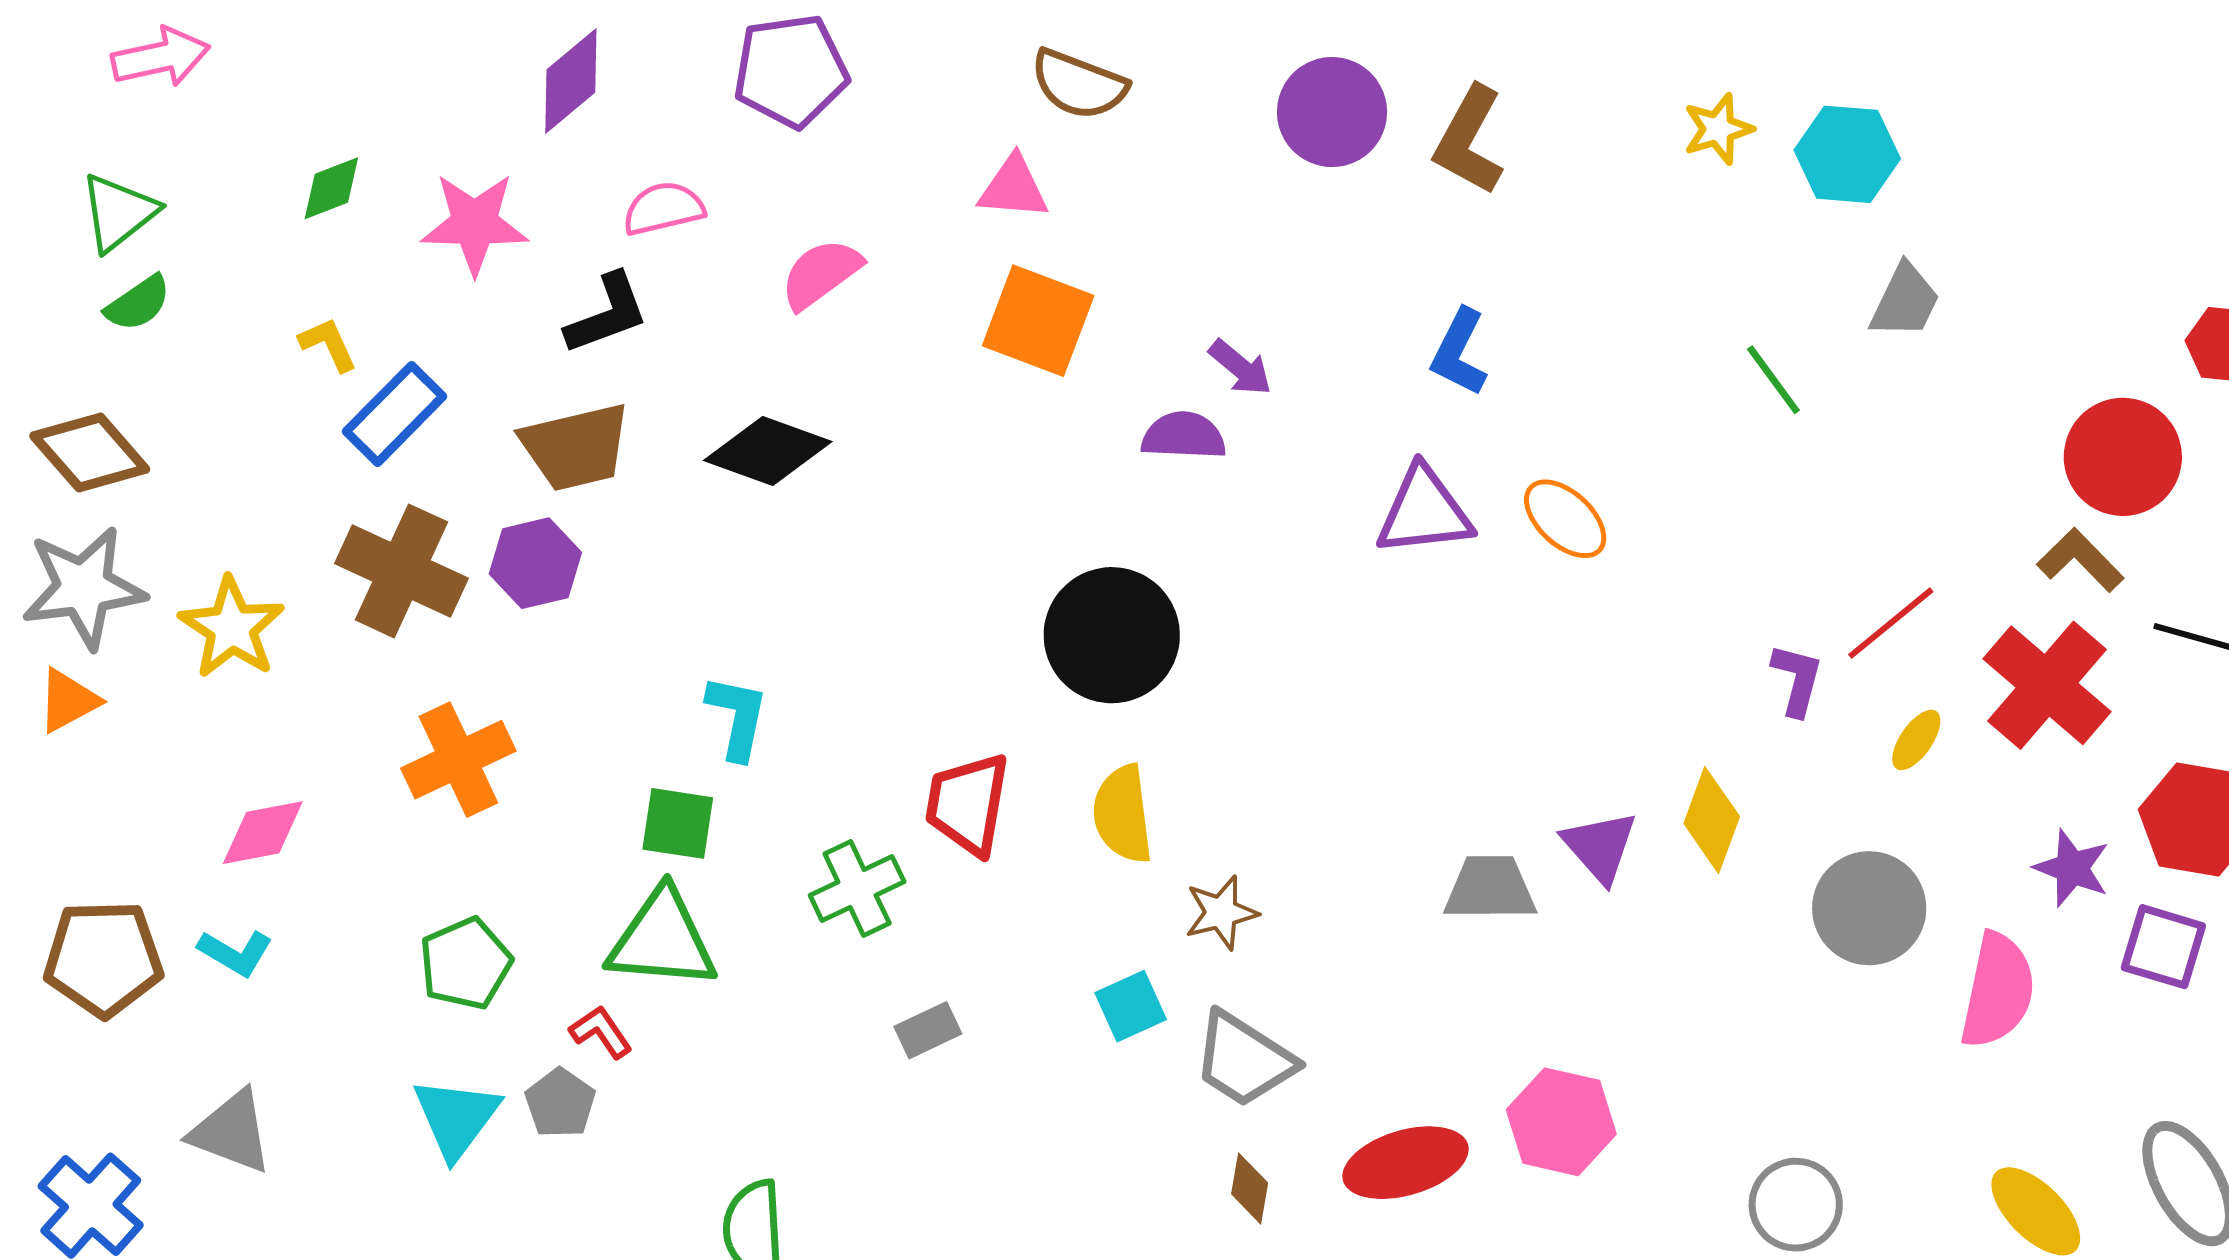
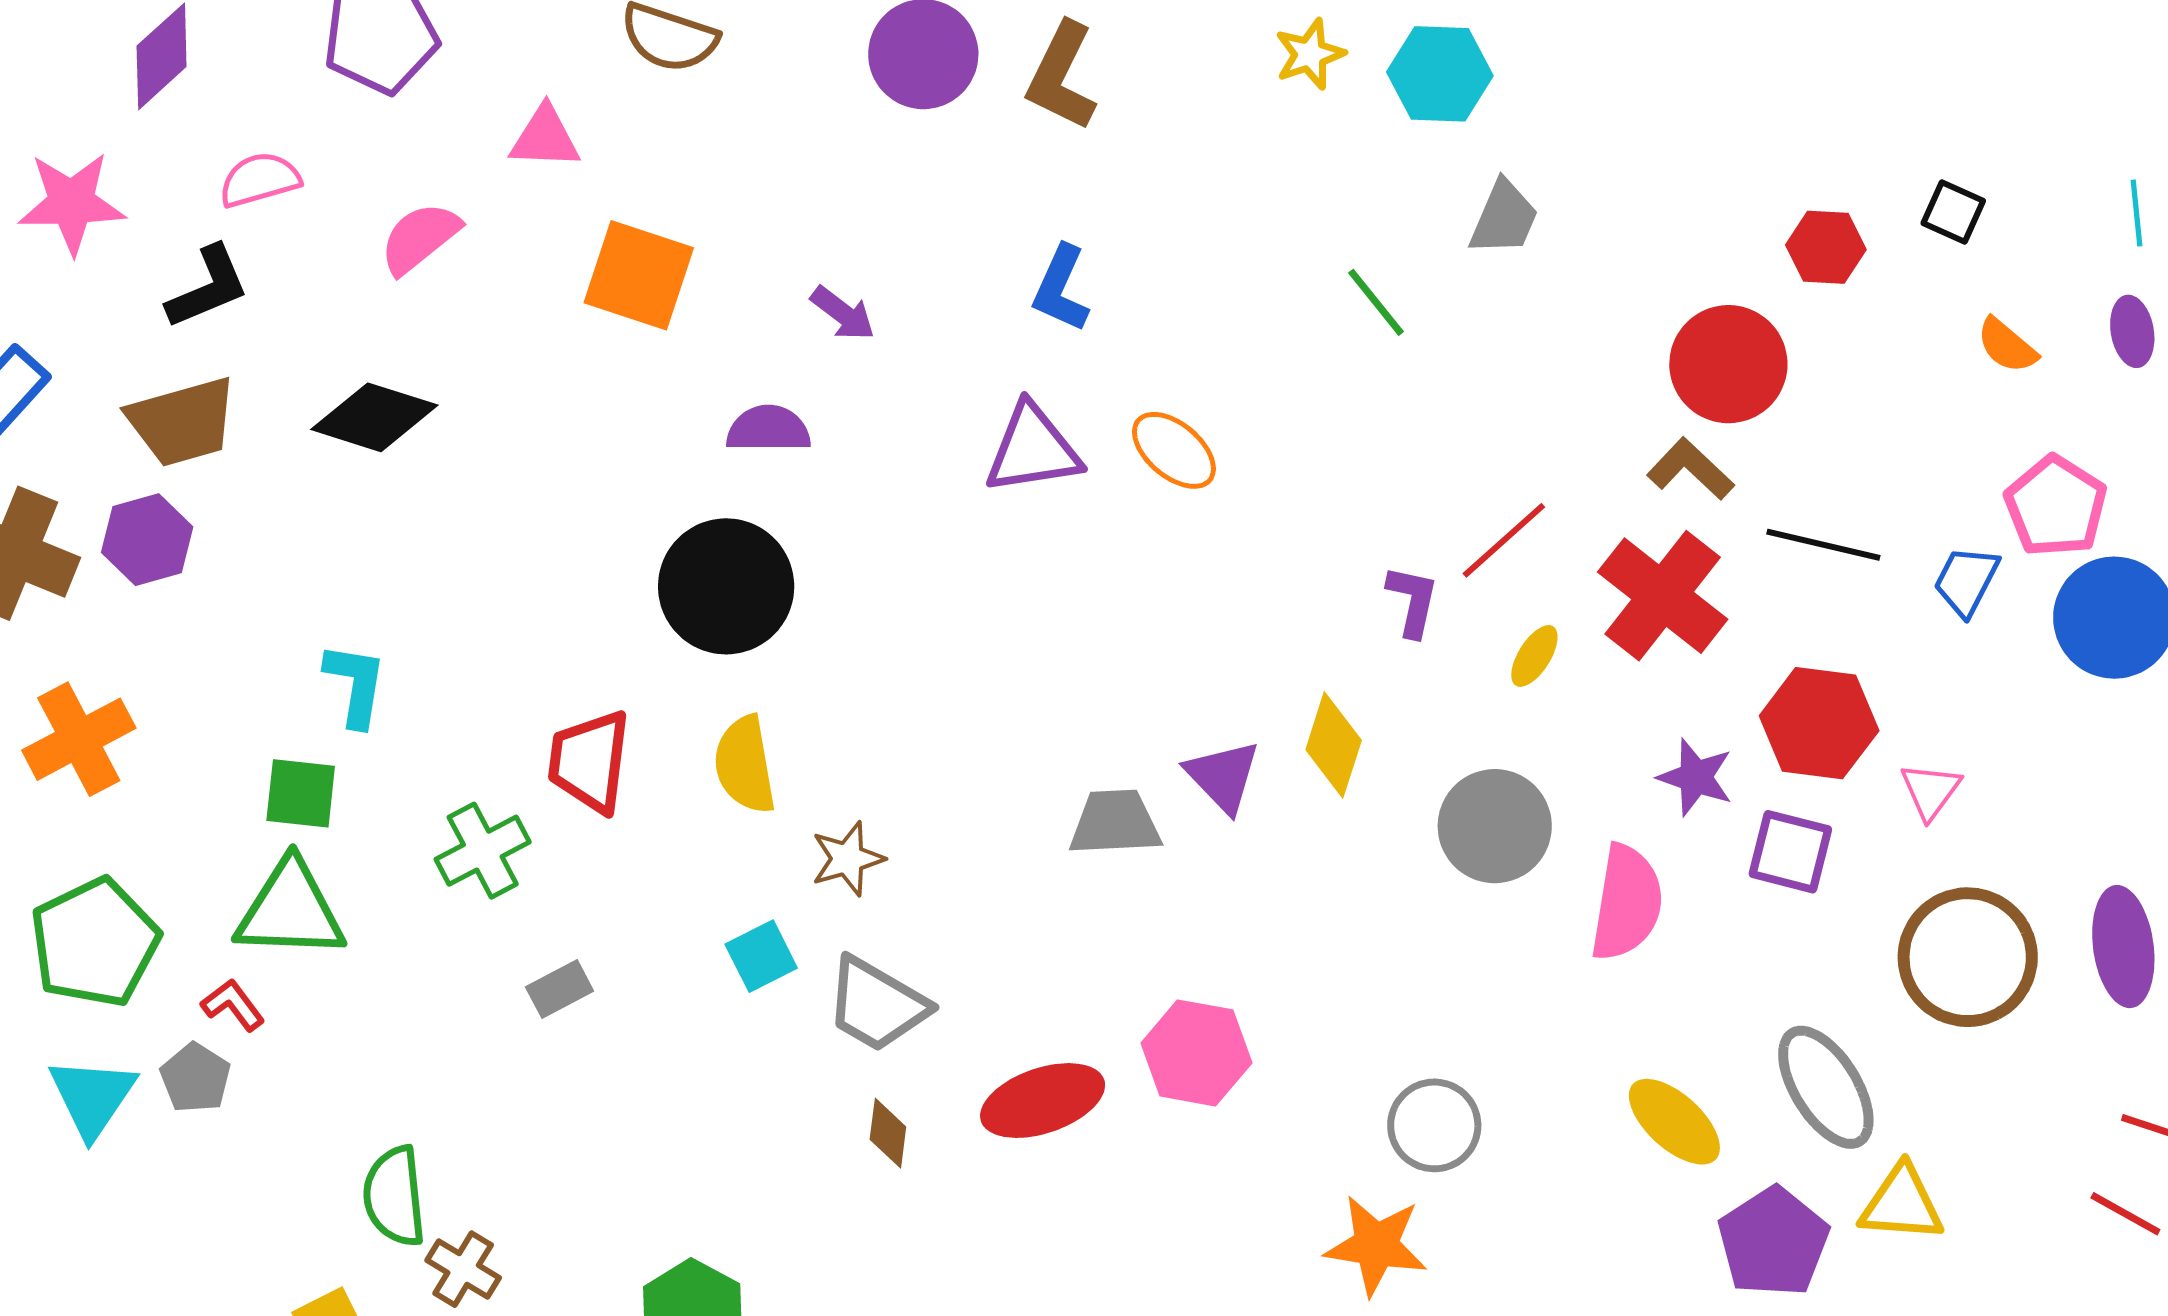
pink triangle: (1013, 188) -> (545, 138), moved
purple semicircle: (1184, 436) -> (768, 429), moved
green pentagon: (465, 964) -> (95, 943), size x1.4

